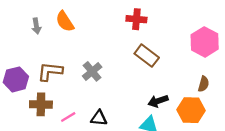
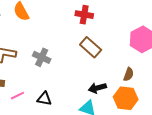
gray cross: (92, 71) -> (42, 57), turned -30
brown semicircle: (204, 84) -> (129, 74), moved

